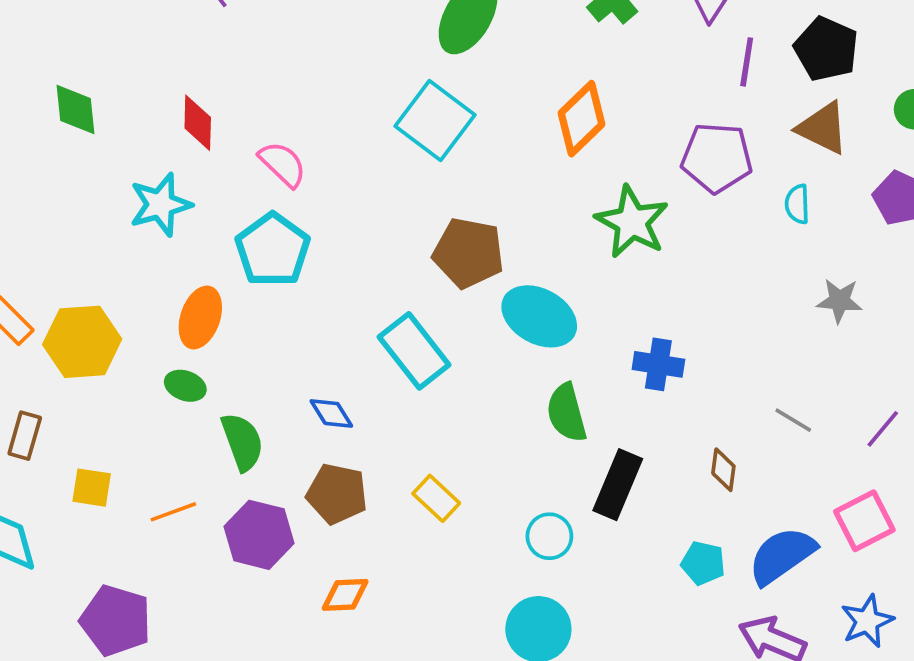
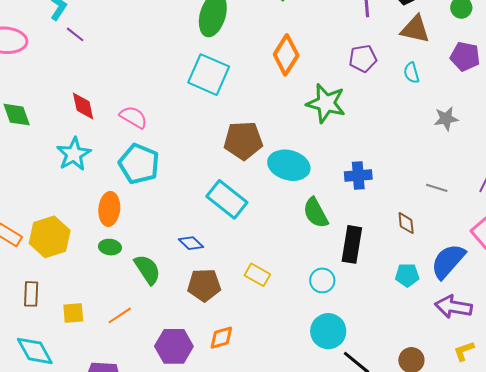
purple pentagon: (717, 158) -> (363, 58), size x0.7
purple hexagon: (259, 535) -> (174, 346), moved

